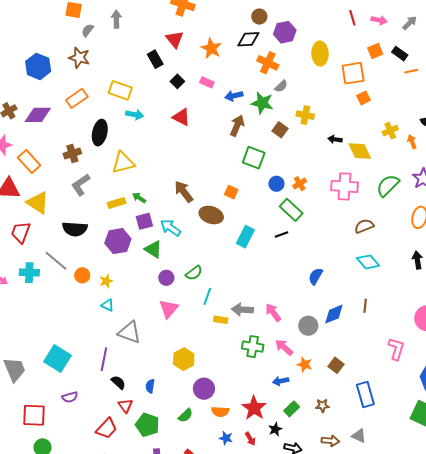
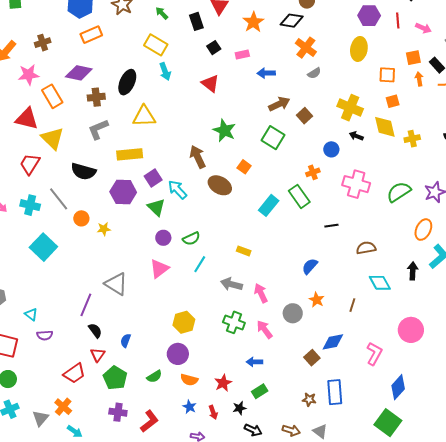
purple hexagon: (285, 32) -> (369, 16), moved
orange square: (353, 73) -> (387, 75), size x0.7
pink rectangle: (207, 82) -> (242, 54), turned -48
orange rectangle: (77, 98) -> (91, 35), moved
green star: (262, 103) -> (224, 130), moved
purple diamond: (38, 115) -> (79, 73), moved
cyan arrow: (135, 115) -> (165, 72), turned 48
yellow cross: (305, 115) -> (350, 108), moved, size x1.4
brown arrow: (237, 126) -> (279, 104), moved, turned 30
orange arrow: (412, 142) -> (419, 79), moved
yellow diamond: (360, 151) -> (385, 127), moved
blue circle: (276, 184) -> (331, 149), moved
green arrow: (139, 198) -> (162, 13), moved
yellow rectangle: (117, 203) -> (130, 154), size x1.4
purple square: (144, 221) -> (153, 178), turned -30
brown semicircle: (364, 226) -> (366, 248), moved
black line: (282, 235) -> (331, 226), moved
cyan rectangle: (245, 237) -> (269, 205), moved
cyan diamond: (368, 262) -> (380, 283), moved
cyan triangle: (108, 305) -> (31, 314), moved
blue diamond: (334, 314) -> (333, 342), moved
yellow rectangle: (221, 320) -> (244, 251), moved
cyan square: (57, 359) -> (43, 247), moved
yellow hexagon: (184, 359) -> (184, 322), moved
orange star: (305, 365) -> (317, 300), moved
brown star: (322, 406) -> (309, 400), moved
red star: (254, 408) -> (223, 383), size x0.7

